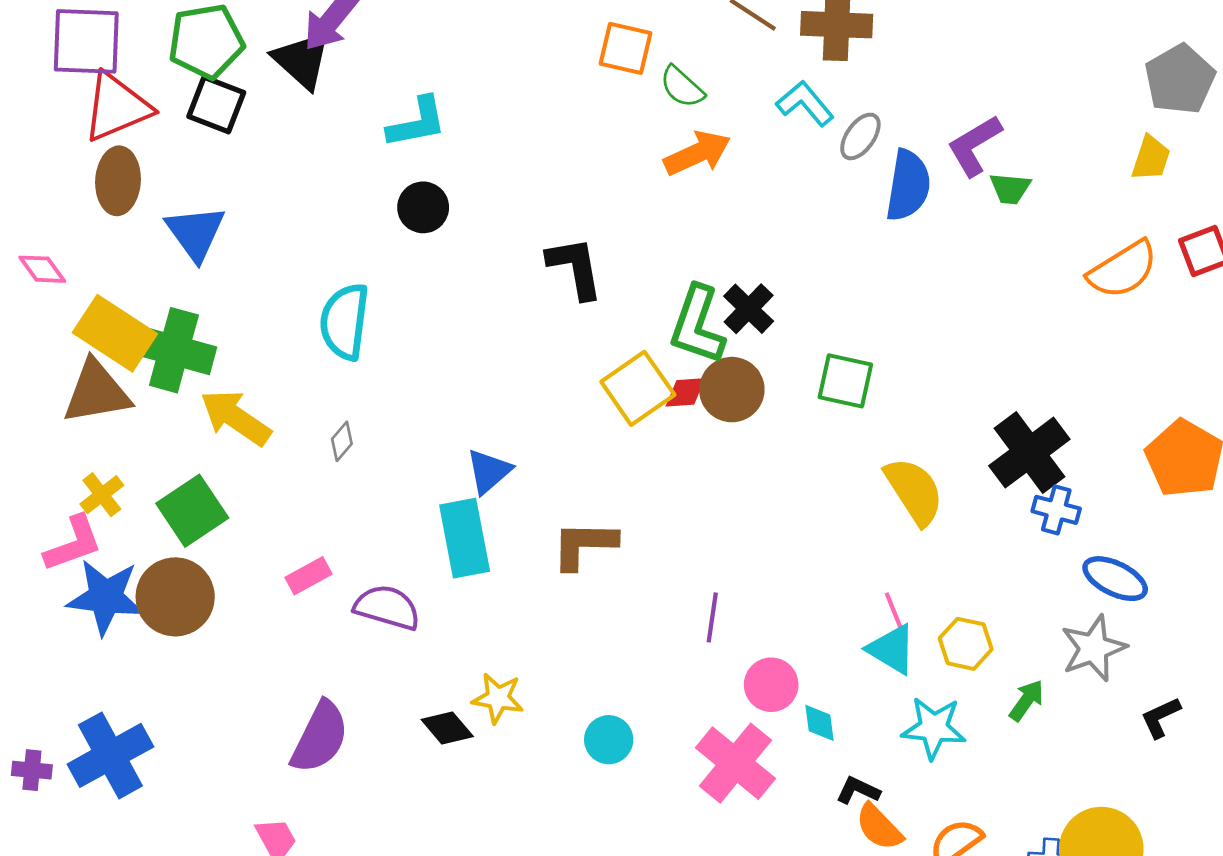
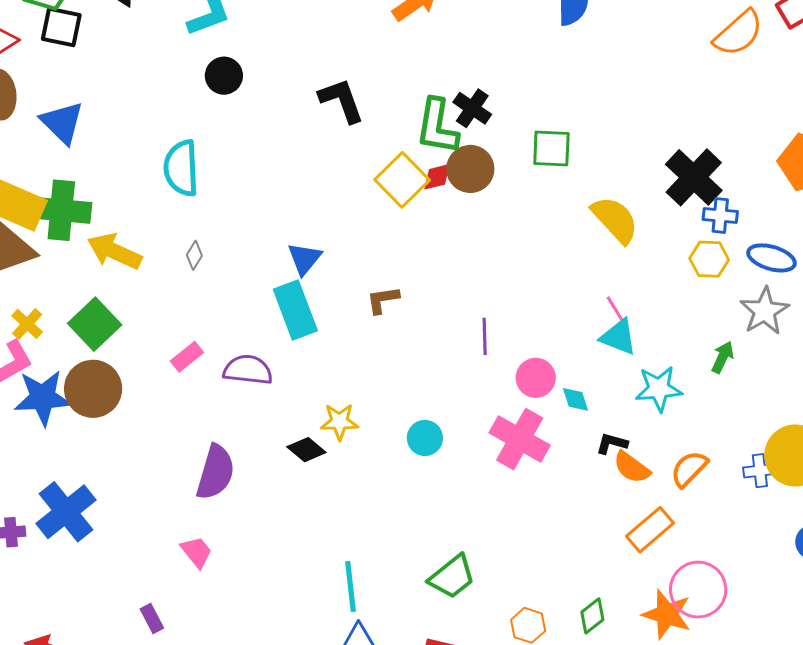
brown L-shape: (584, 545) -> (383, 300), size x0.7
yellow hexagon: (966, 644) -> (709, 259), moved

